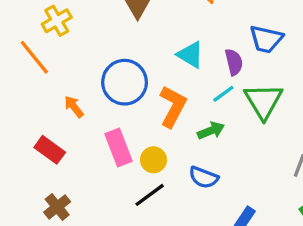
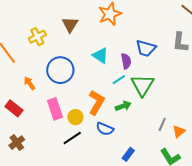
yellow cross: (57, 21) -> (37, 37), moved
orange L-shape: (173, 106) -> (96, 102), moved
green arrow: (211, 131) -> (123, 106), moved

